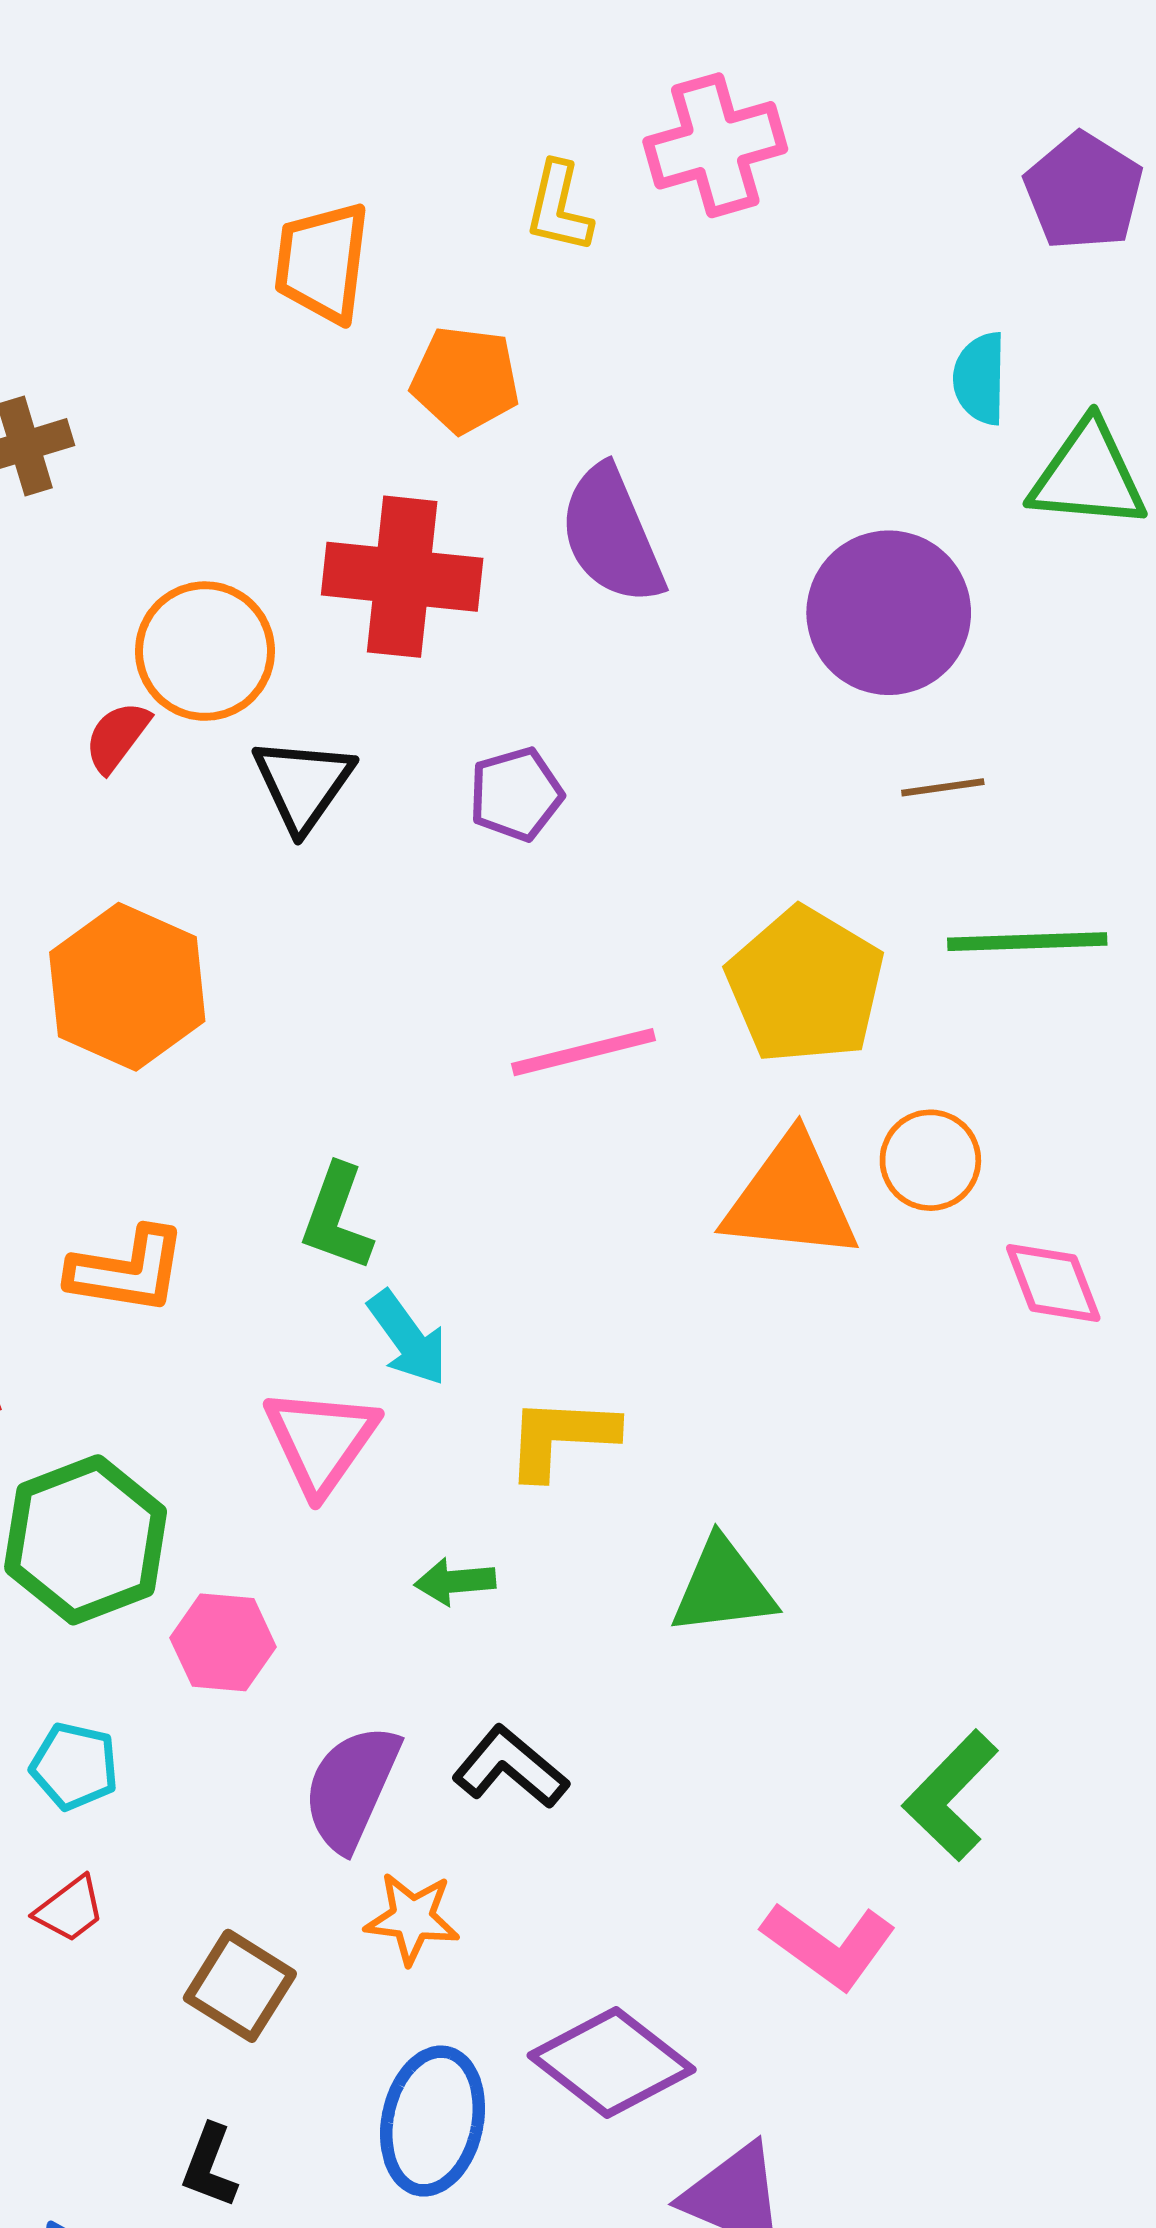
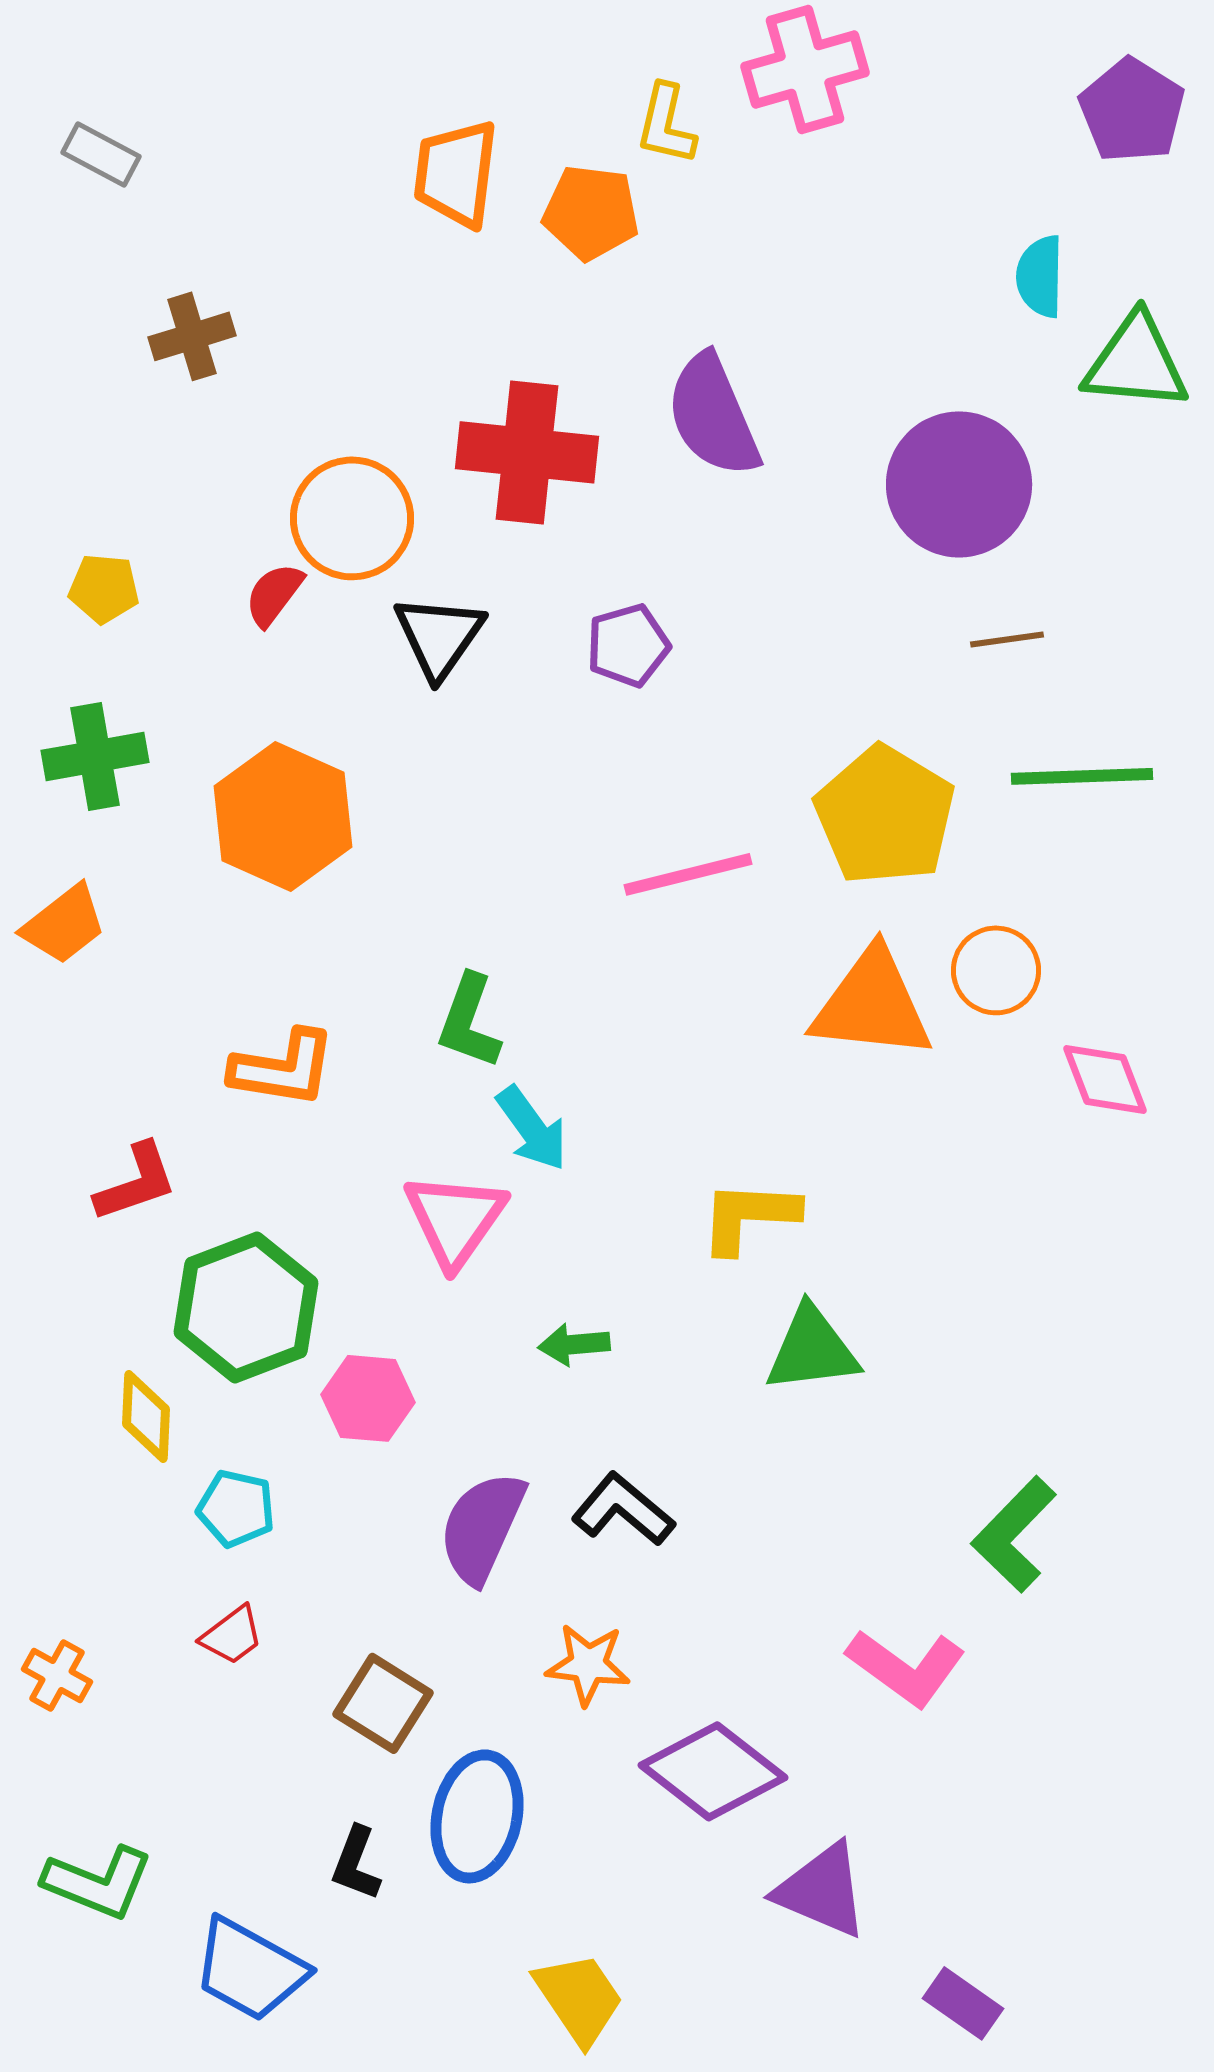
orange pentagon: (465, 380) -> (591, 212), moved
yellow L-shape: (561, 1437) -> (749, 1216), moved
orange star: (412, 1918) -> (588, 1664), moved
blue ellipse: (433, 2121) -> (477, 1816), moved

